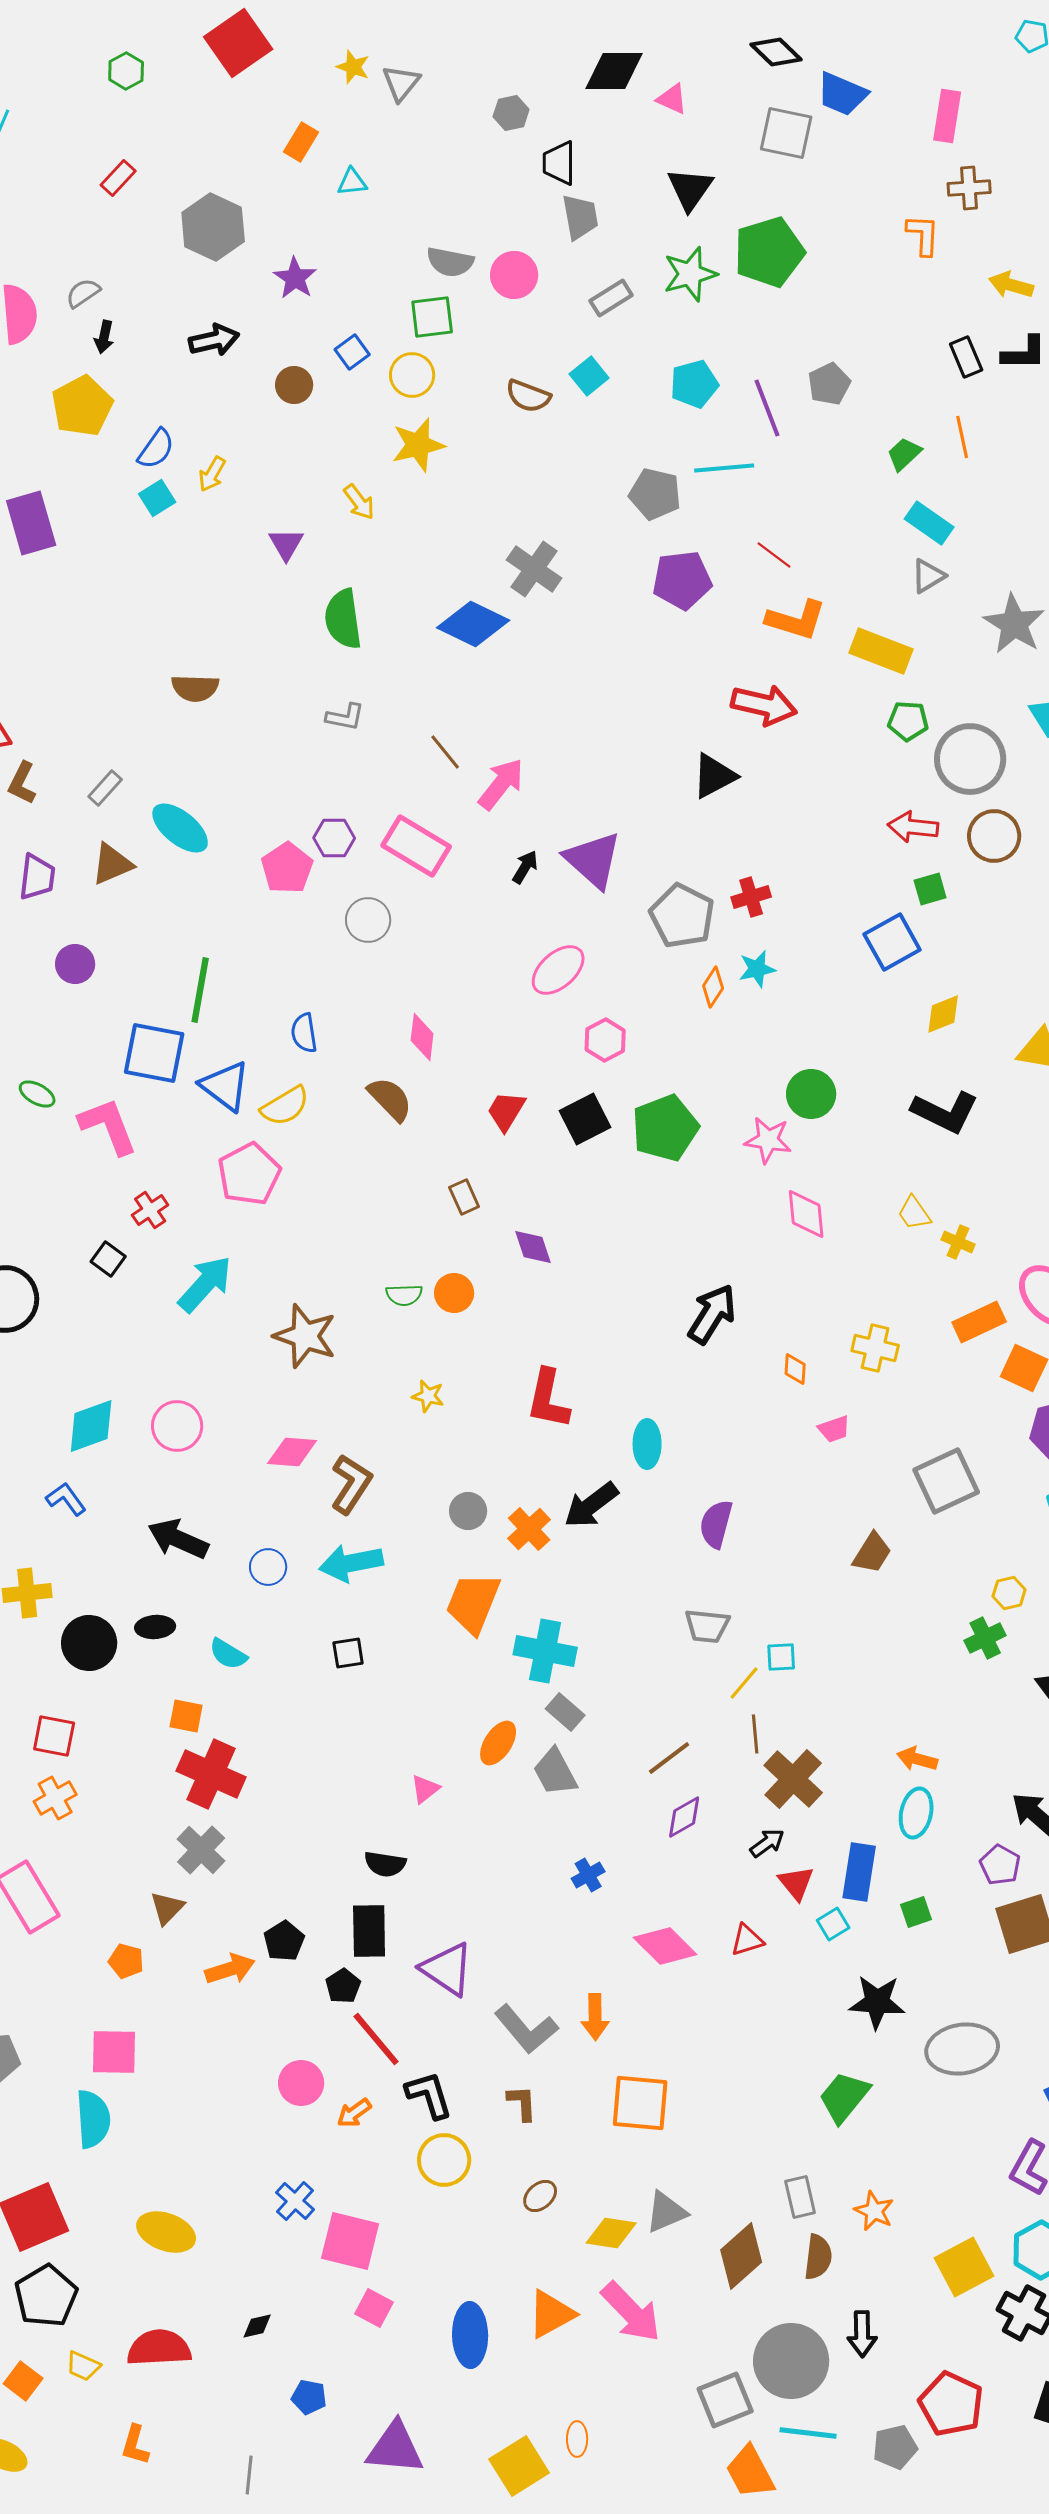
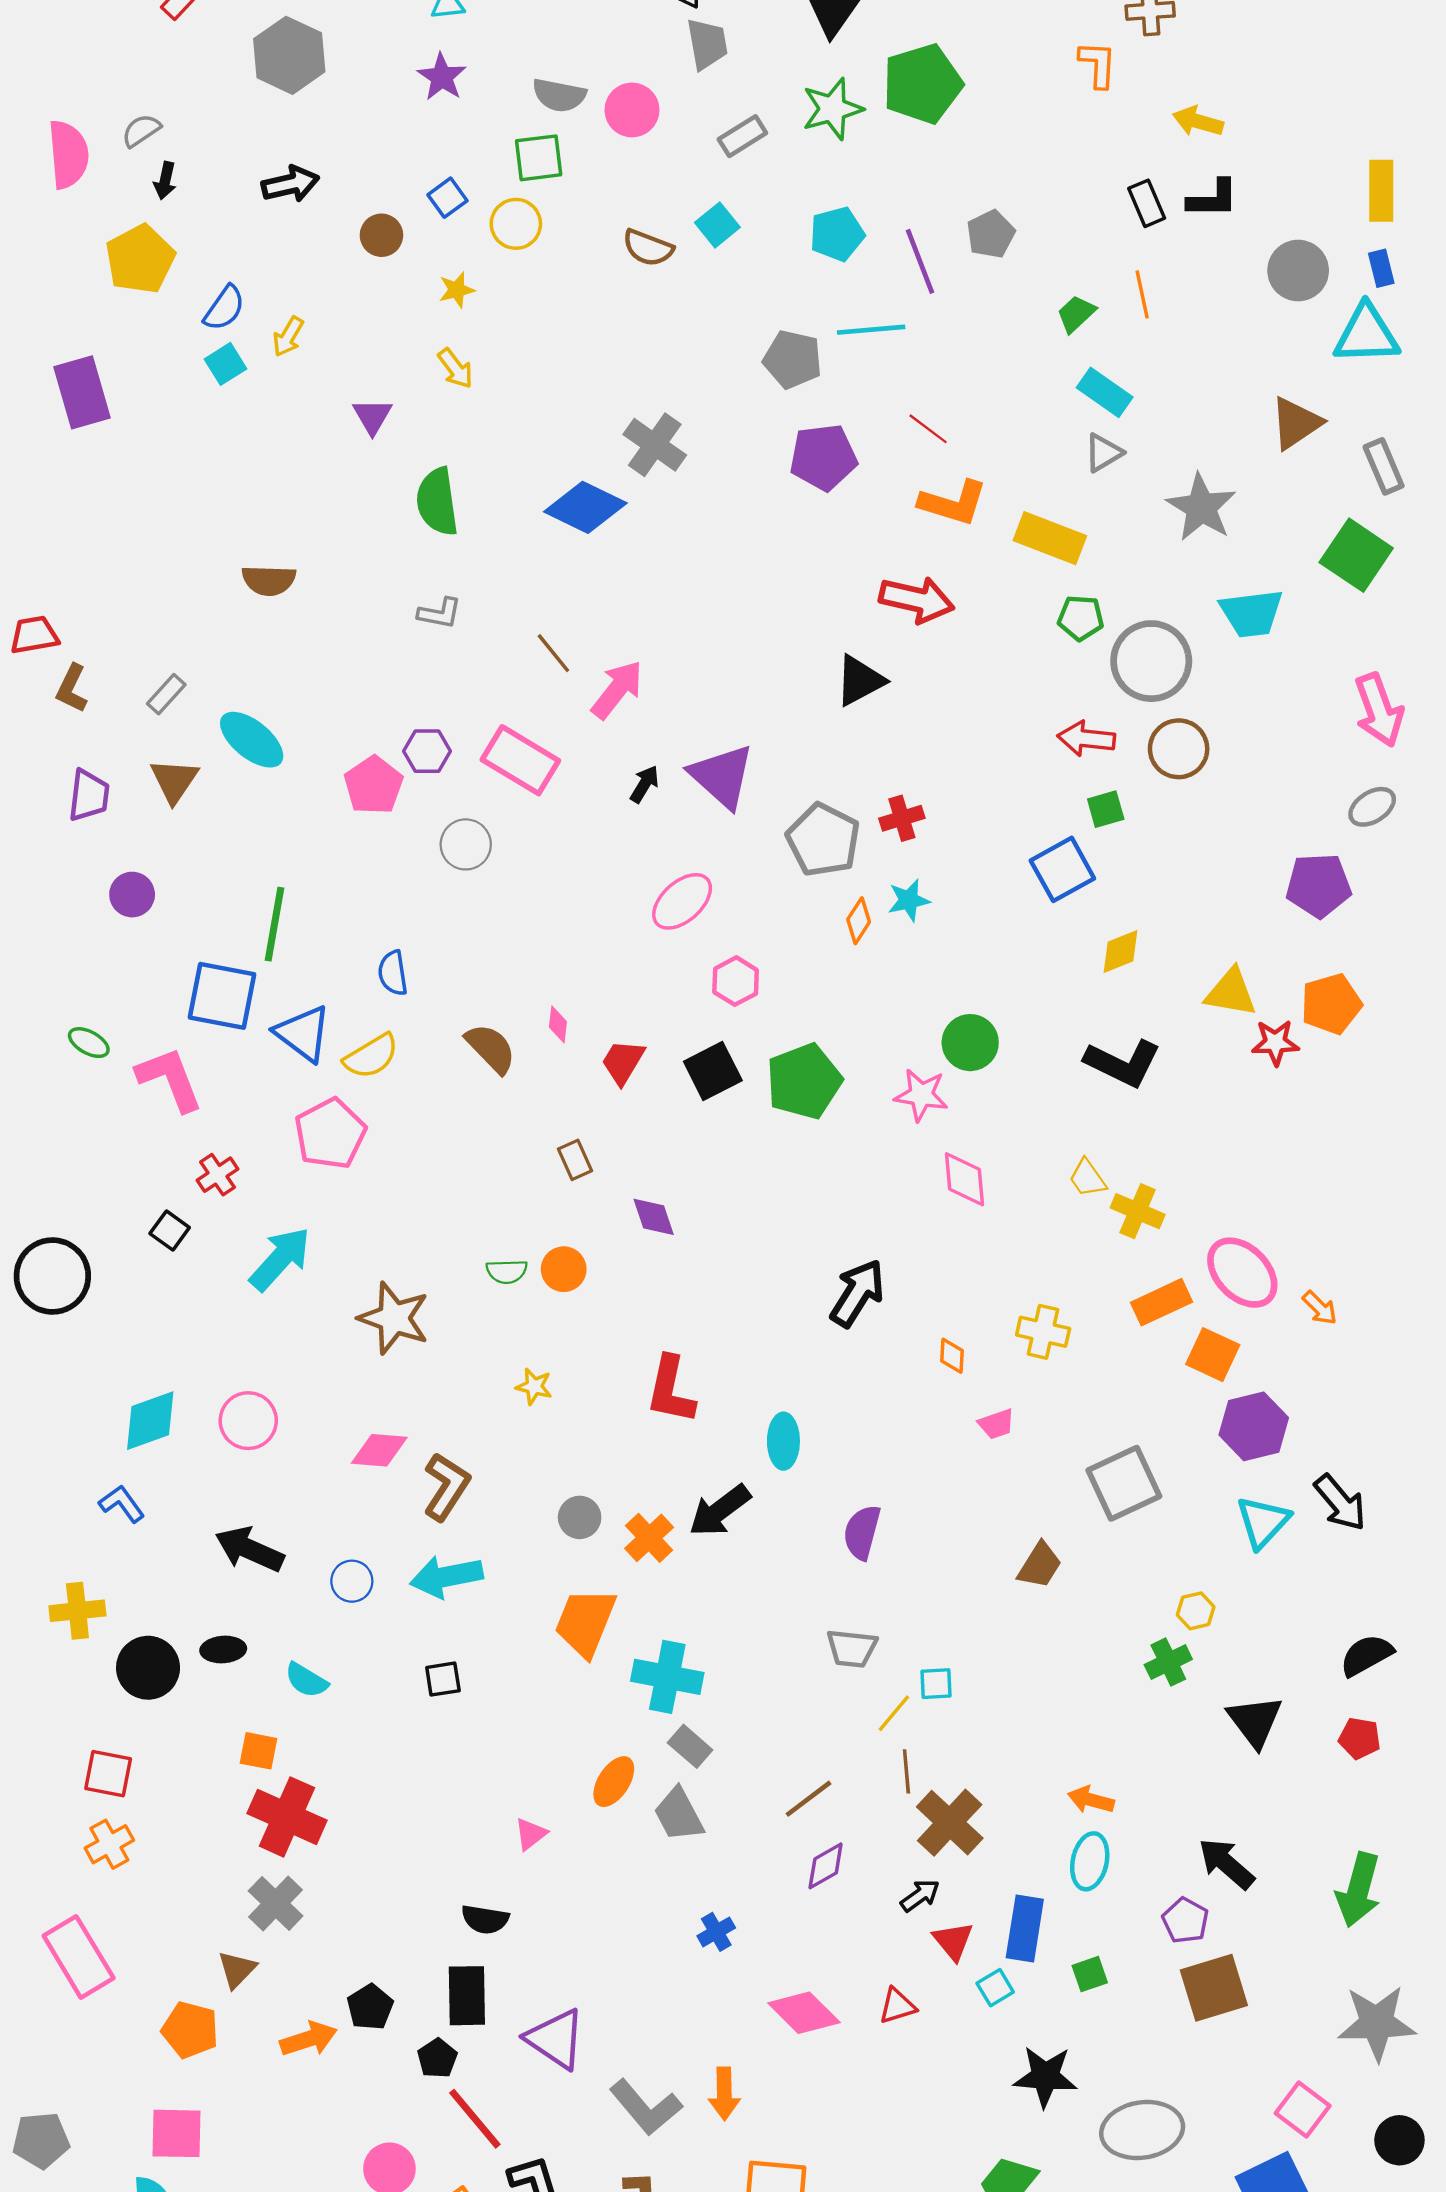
purple star: (295, 278) -> (442, 77), moved
yellow star: (418, 445) -> (457, 290), moved, size x0.6
brown triangle: (112, 864) -> (174, 781), turned -33
pink diamond: (422, 1037) -> (558, 1024), moved, size x0.7
yellow cross: (958, 1242) -> (1138, 1211), size x1.4
orange pentagon: (126, 1961) -> (190, 2030), size x1.4

